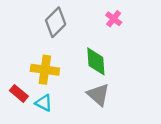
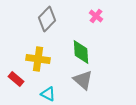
cyan triangle: (44, 103) -> (48, 94), moved

